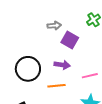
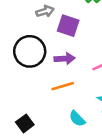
black circle: (28, 69) -> (30, 51), moved

